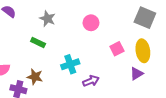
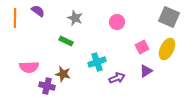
yellow ellipse: (143, 51) -> (167, 49), turned 35
purple triangle: (137, 74) -> (146, 71), moved

